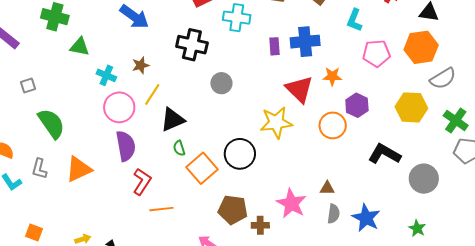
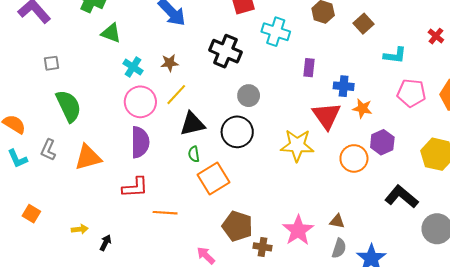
cyan L-shape: (354, 20) -> (395, 55), turned -115
blue cross: (305, 42) -> (344, 86), moved, size x0.7
black circle: (240, 154) -> (237, 132), moved
red L-shape: (142, 182) -> (135, 187), moved, turned 44

